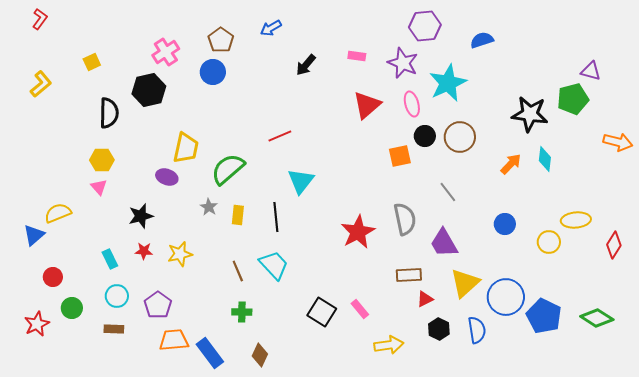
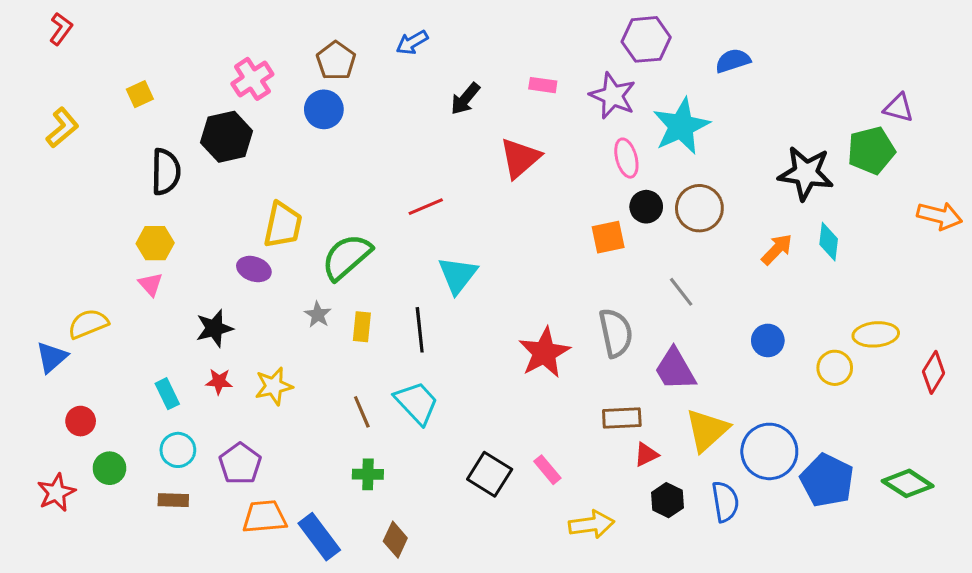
red triangle: (367, 105) -> (520, 158), moved

